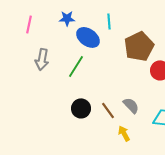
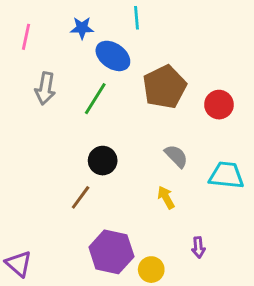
cyan line: (109, 21) -> (136, 18), moved
brown pentagon: (139, 46) -> (164, 87), moved
brown line: (108, 110) -> (81, 197), moved, turned 72

